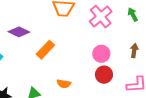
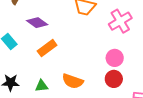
orange rectangle: (45, 50) -> (47, 48), moved
orange semicircle: (64, 84) -> (73, 81), size x1.5

